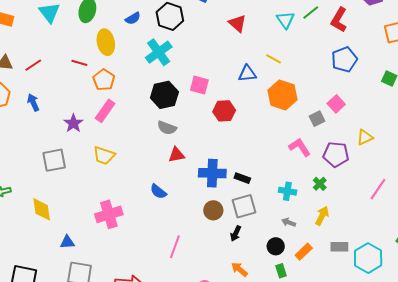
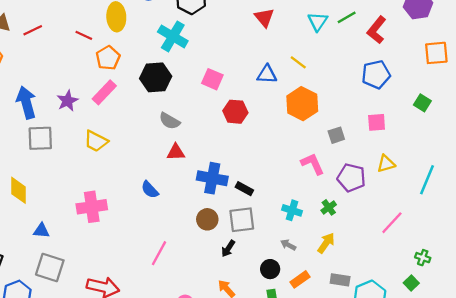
cyan cross: (159, 52) -> (173, 36), turned -32
black hexagon: (164, 95) -> (156, 77), moved
blue arrow: (33, 102) -> (26, 102), moved, size x1.6
pink square: (336, 104) -> (377, 122), moved, turned 30

